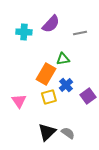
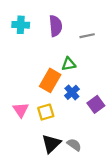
purple semicircle: (51, 24) -> (56, 26), turned -48
cyan cross: (24, 32) -> (21, 25), moved
yellow square: (49, 97) -> (46, 112), moved

